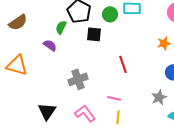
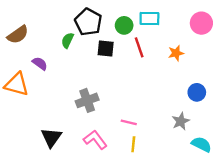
orange star: (164, 43) -> (176, 53), moved
purple semicircle: (50, 45) -> (40, 63), moved
red line: (123, 64) -> (139, 47), moved

